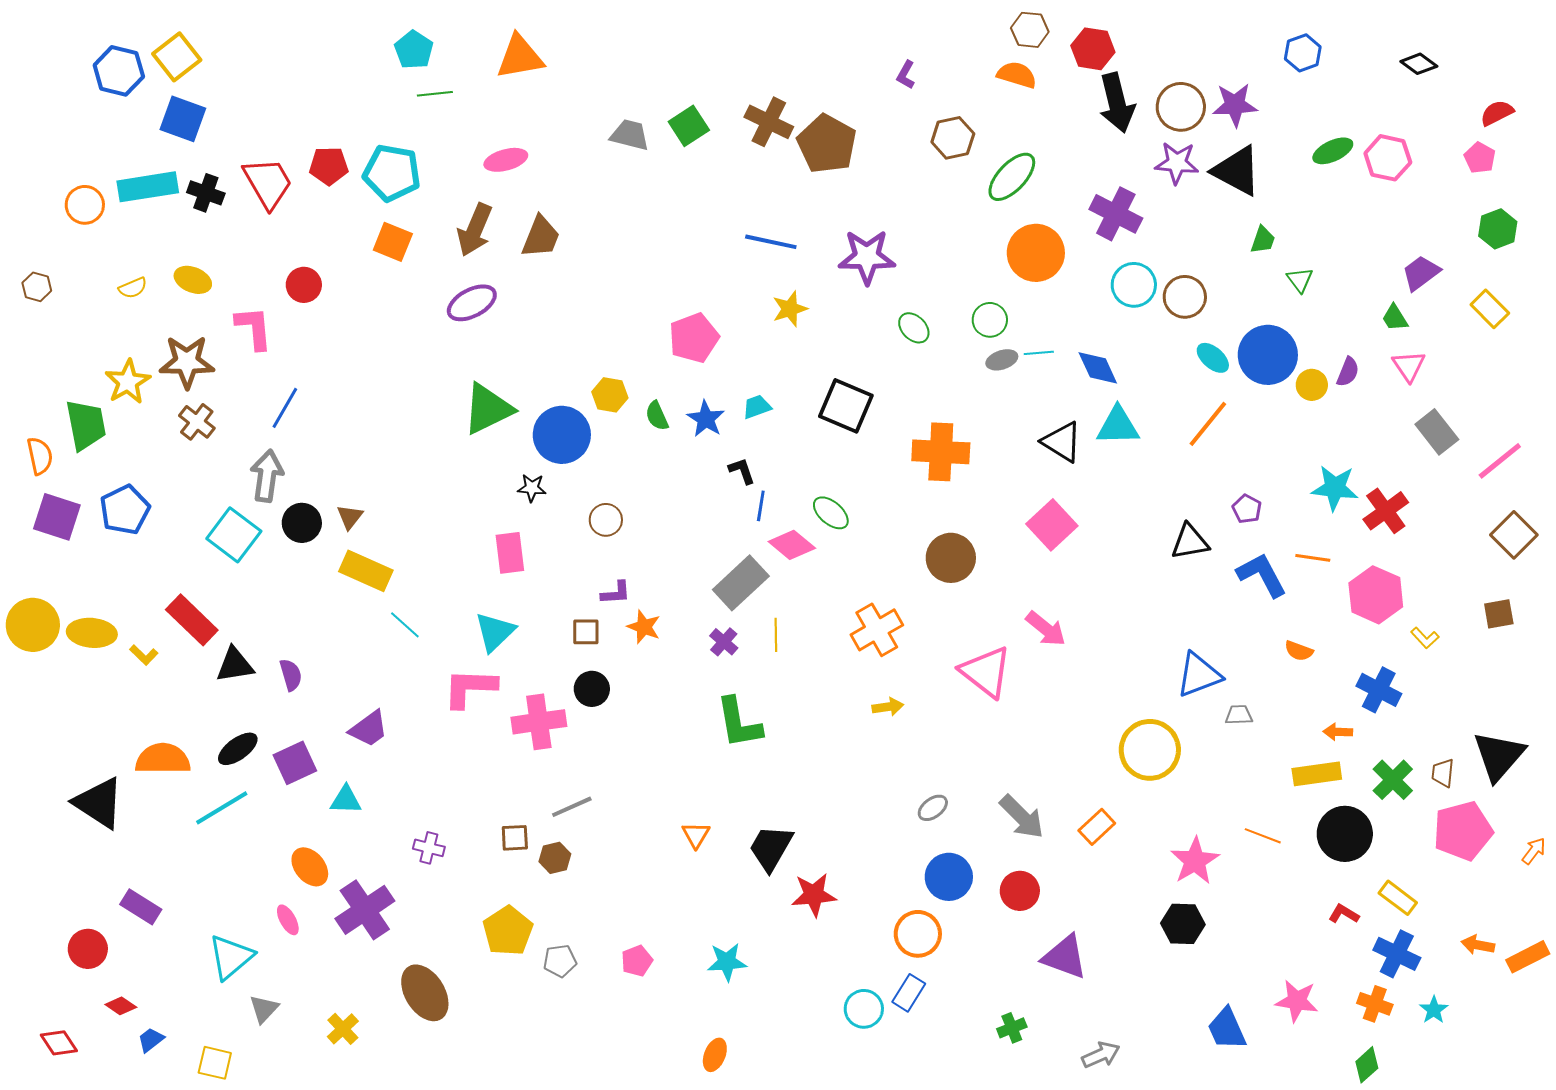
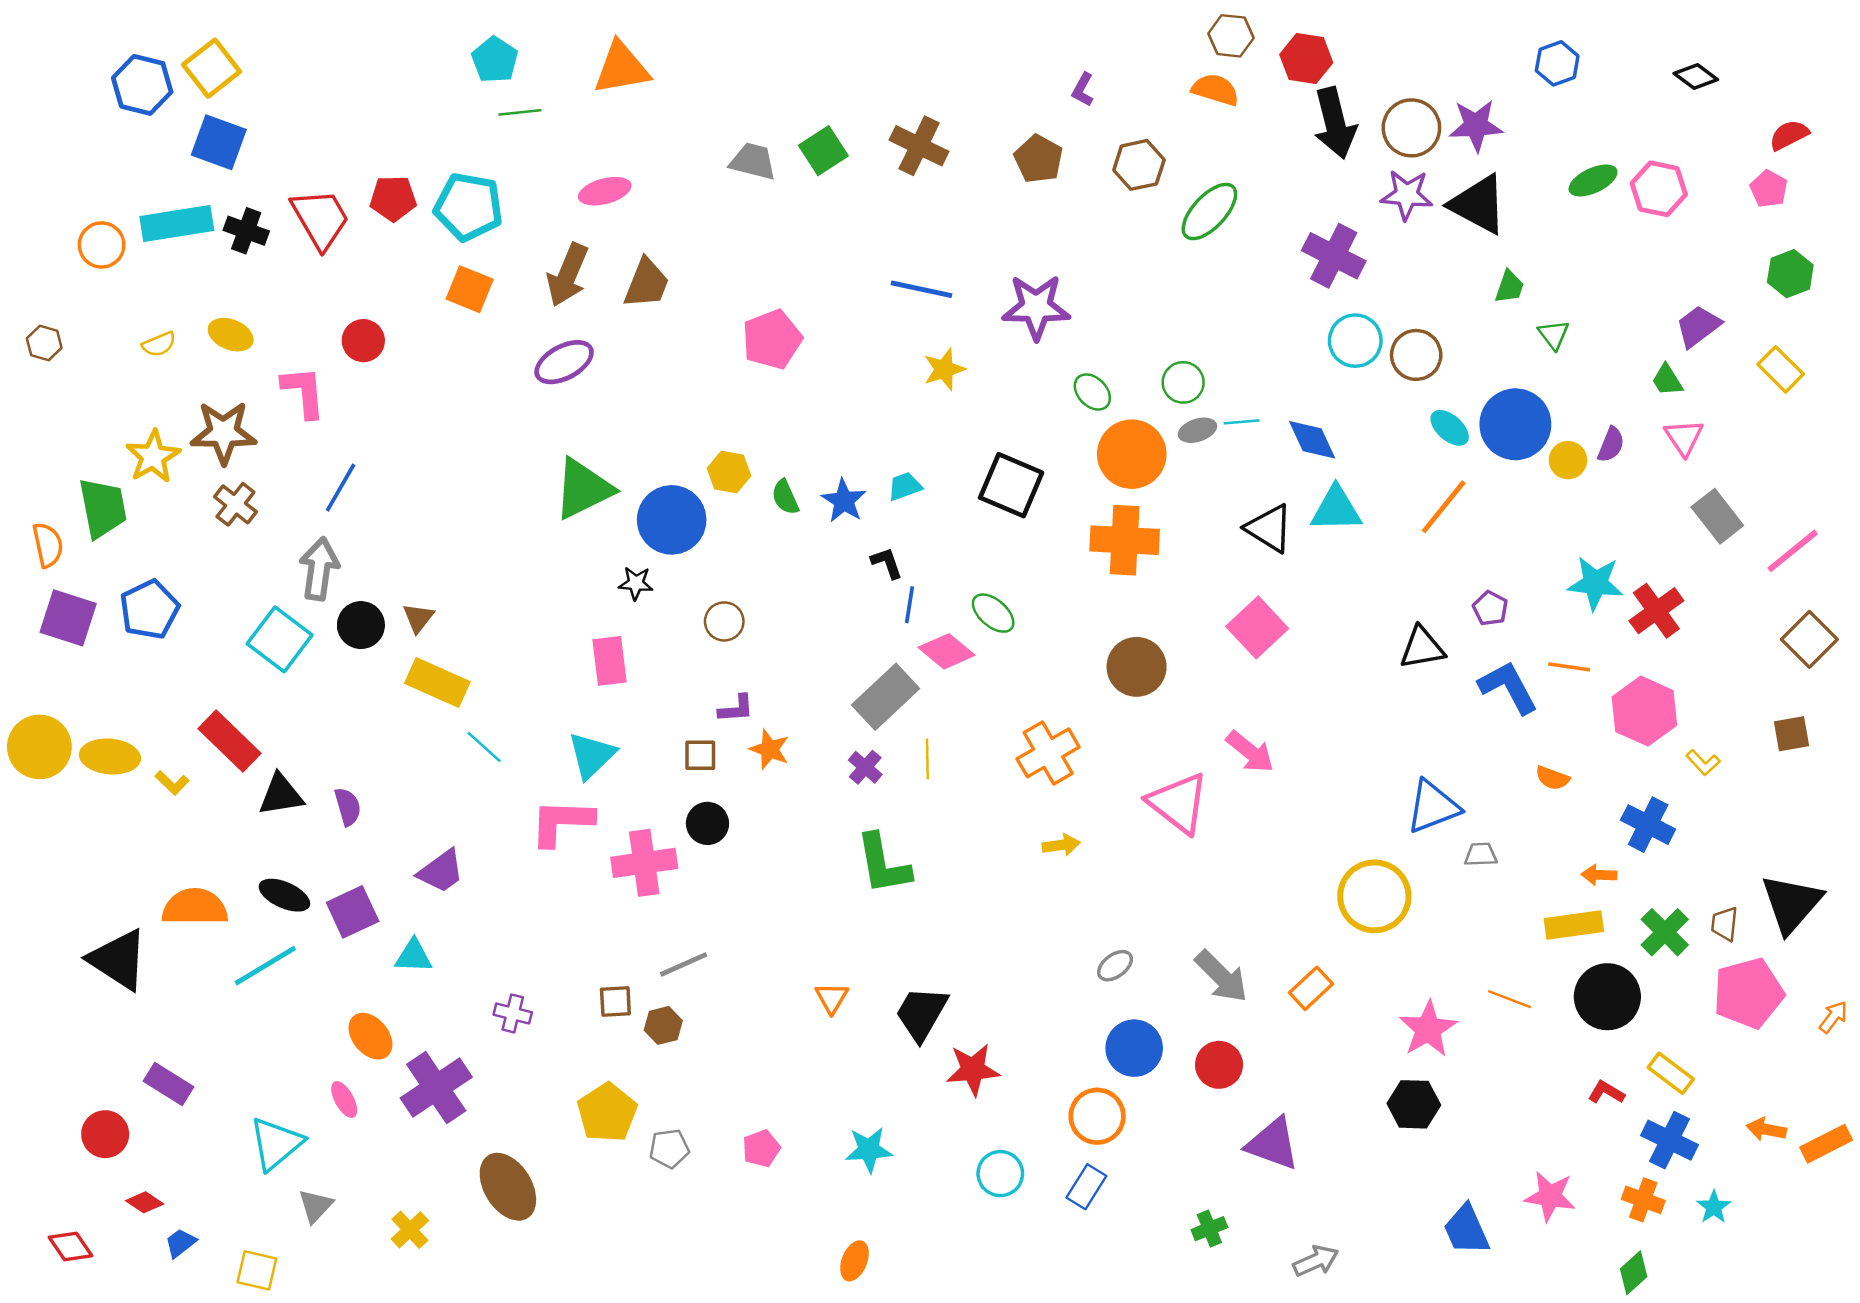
brown pentagon: (827, 144) -> (1039, 159), moved, size x0.7
orange circle: (1036, 253) -> (1132, 454), moved
pink pentagon: (694, 338) -> (772, 339), moved
black ellipse: (238, 749) -> (284, 895), turned 60
cyan circle: (864, 1009) -> (1000, 1174), moved

